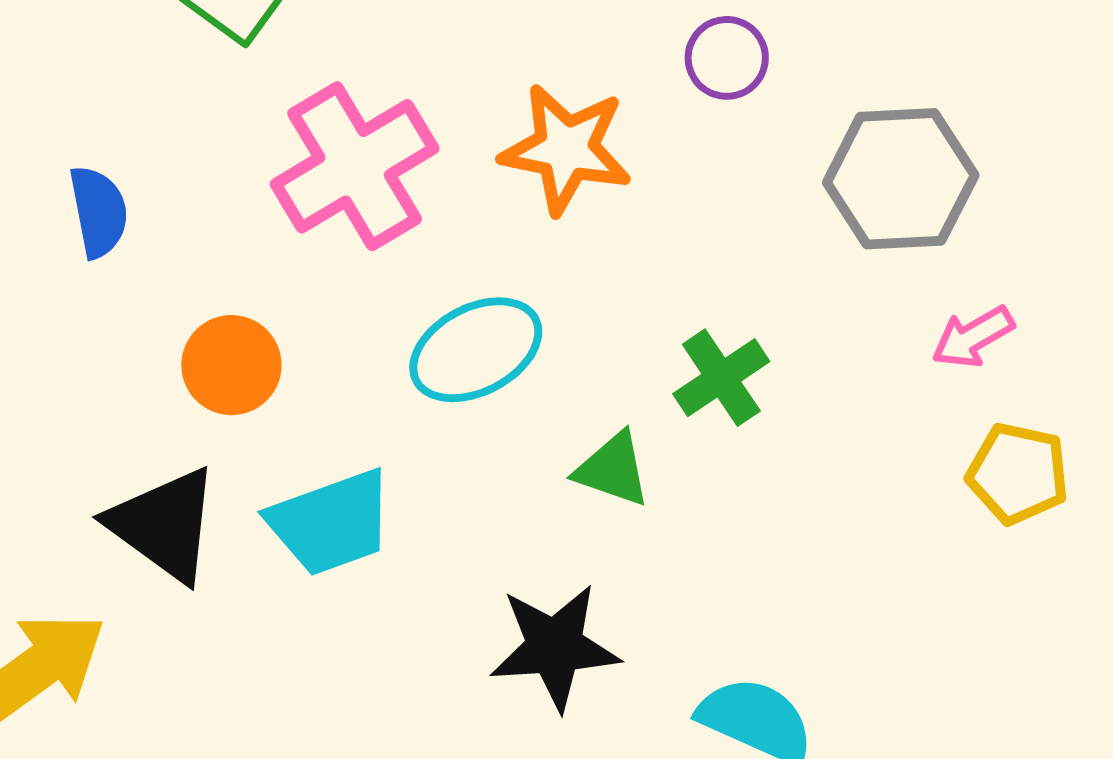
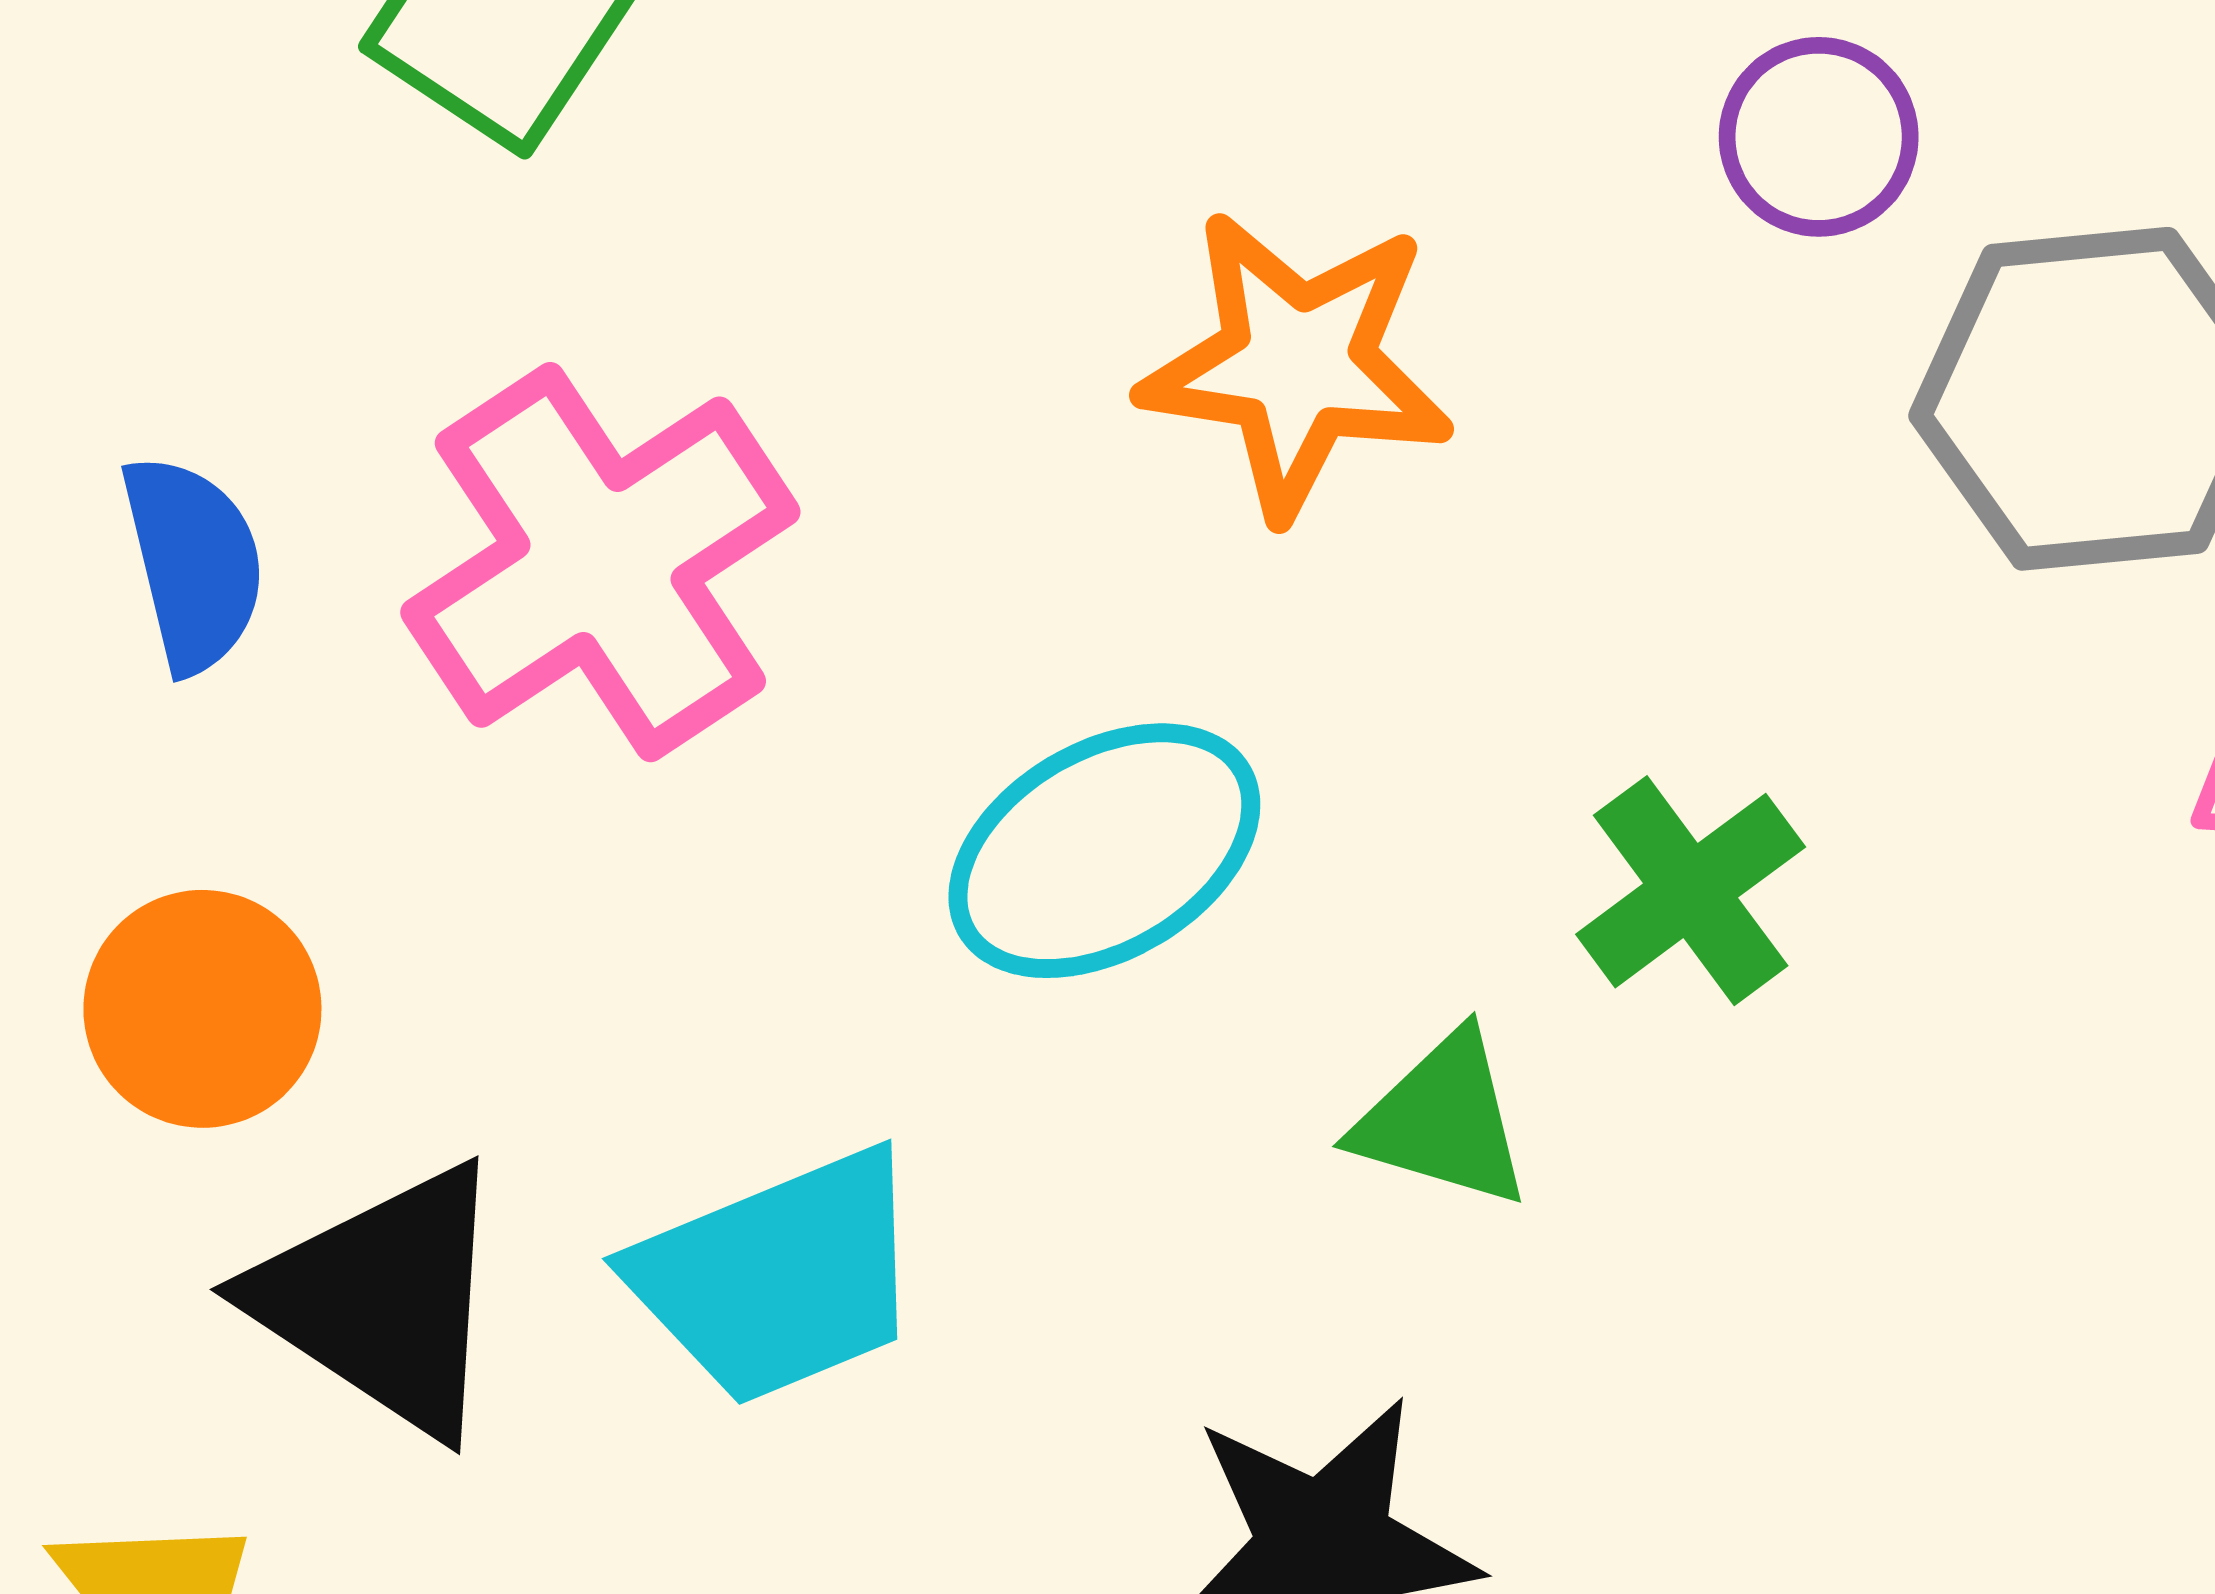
purple circle: (727, 58) -> (1819, 137), moved
pink cross: (355, 166) -> (600, 562), moved
orange circle: (231, 365) -> (202, 1009), moved

